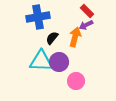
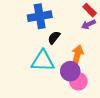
orange arrow: (75, 37) -> (77, 55), moved
purple circle: (59, 62) -> (70, 71), moved

